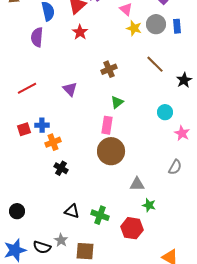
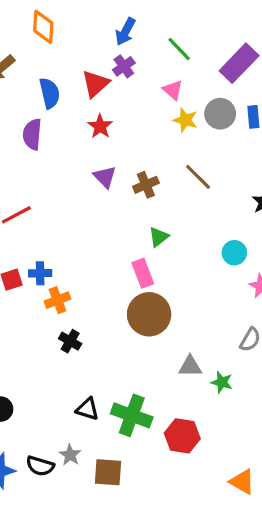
brown line: (155, 64) -> (198, 177), moved
purple triangle: (70, 89) -> (105, 177), moved
pink rectangle: (107, 125) -> (143, 273), turned -30
green star: (149, 205) -> (222, 382), moved
green cross: (100, 215) -> (132, 415), size x1.4

